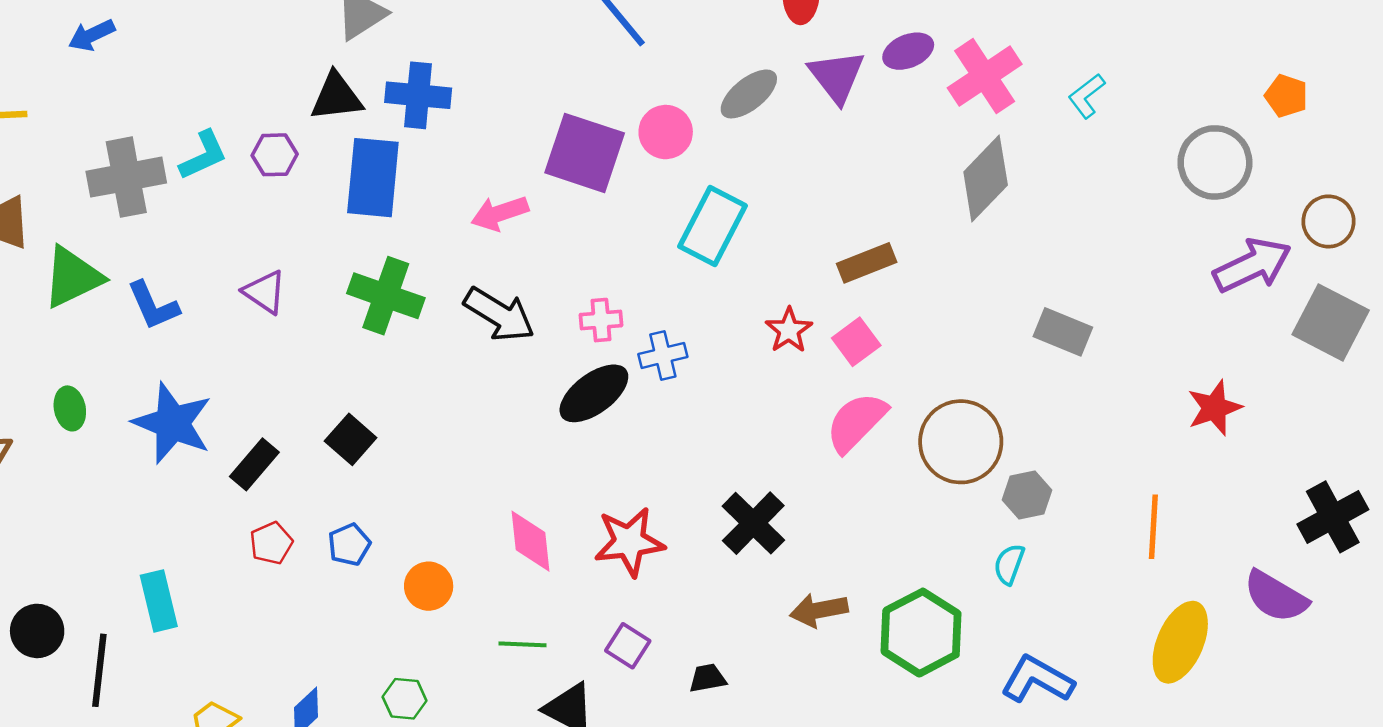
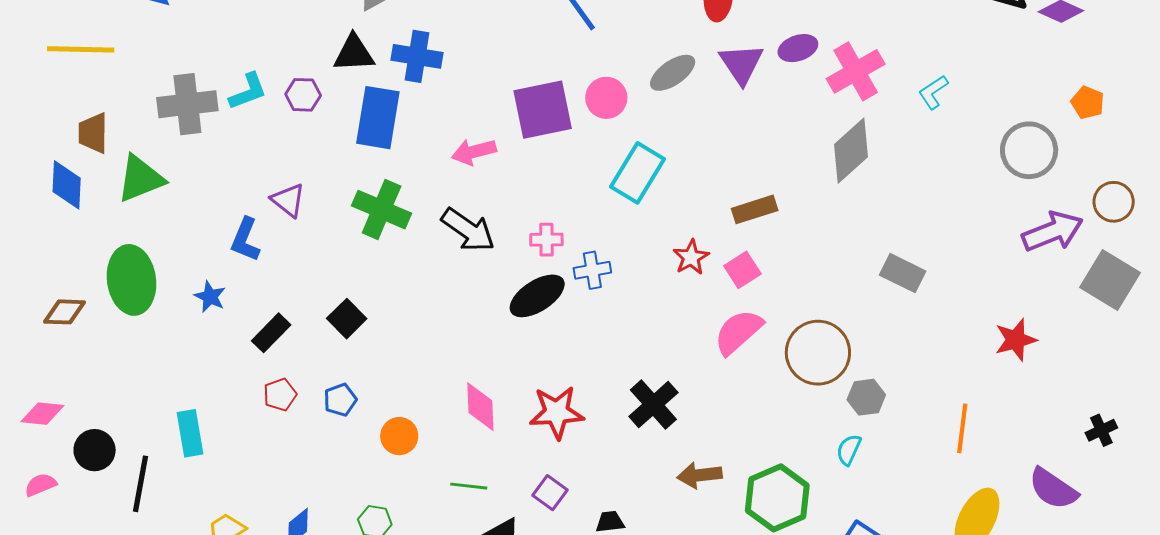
purple square: (585, 153) -> (543, 110), turned -34
blue L-shape: (153, 306) -> (245, 240), moved, turned 42
green ellipse: (70, 408) -> (131, 280), size x2.0
blue star: (172, 423) -> (210, 297), size x0.5
black cross: (1333, 517) -> (1101, 430), size x0.6

